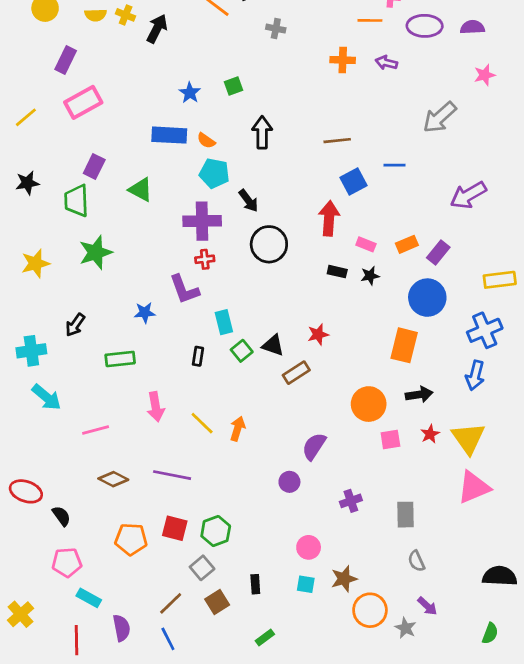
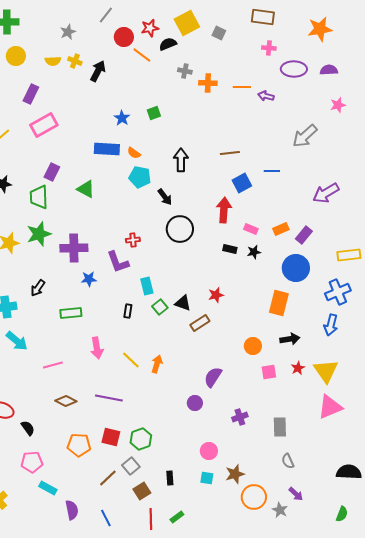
orange line: (370, 20) -> (242, 87), moved
orange cross: (343, 60) -> (208, 83), moved
black arrow: (262, 132) -> (181, 160), moved
purple cross: (202, 221) -> (74, 248), moved
green star: (96, 252) -> (39, 234), moved
orange circle: (369, 404) -> (253, 346), size x0.7
brown line: (171, 603) -> (108, 478), moved
red line: (76, 640) -> (151, 519), moved

